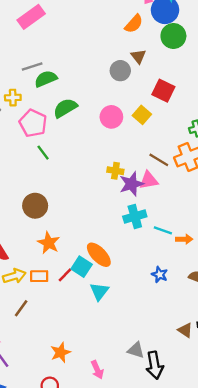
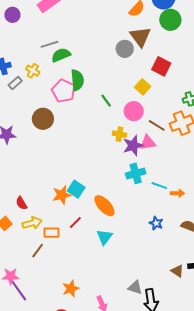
brown triangle: (138, 56) -> (140, 37), size x1.6
yellow cross: (13, 98) -> (33, 71), turned 32
green semicircle: (65, 108) -> (77, 80), turned 115
pink circle: (111, 117) -> (134, 111), moved
pink pentagon: (33, 123) -> (64, 91), moved
green line: (43, 153) -> (106, 101), moved
brown circle: (35, 206) -> (43, 119), moved
orange star: (49, 243) -> (62, 195), turned 30
cyan square: (82, 267) -> (76, 189), moved
orange rectangle: (39, 276) -> (51, 233), moved

